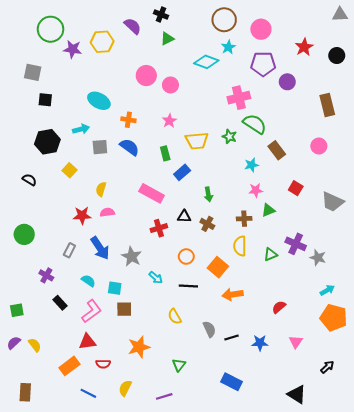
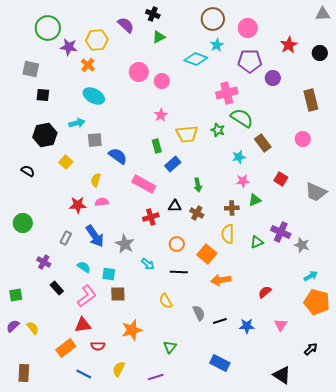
orange cross: (128, 120) -> (88, 65), moved, turned 32
blue semicircle: (129, 147) -> (118, 156), moved

